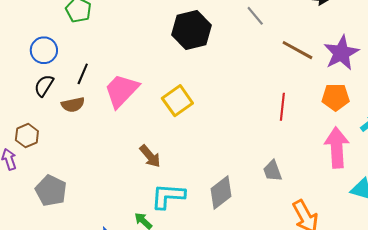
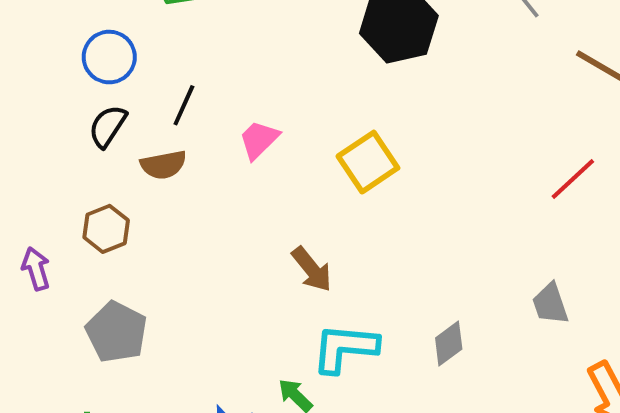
pink trapezoid: (121, 91) -> (259, 140), size x0.6
red line: (282, 107) -> (573, 179), turned 40
brown hexagon: (27, 136) -> (106, 229), moved
gray diamond: (221, 192) -> (449, 344), size x0.7

